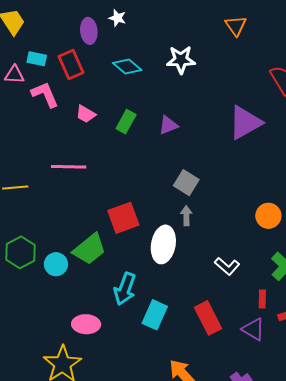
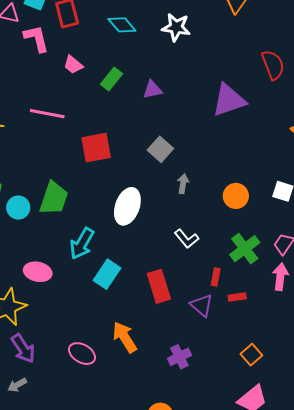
gray arrow: (186, 216) -> (183, 184), moved
red square: (123, 218) -> (96, 148), moved
green trapezoid: (89, 249) -> (54, 198), turned -42

